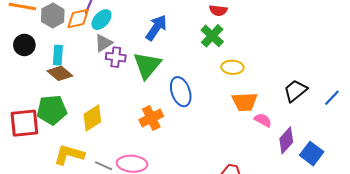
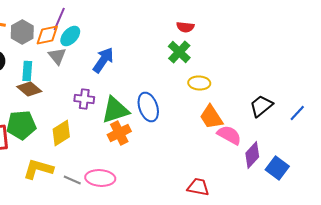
blue arrow: (156, 28) -> (103, 60), moved
gray triangle: (104, 43) -> (57, 56), moved, turned -36
purple cross: (116, 57) -> (84, 99), moved
green triangle: (147, 65) -> (115, 110), moved, turned 32
orange trapezoid: (245, 102) -> (211, 117), turned 60
pink semicircle: (263, 120) -> (229, 135), size x1.4

